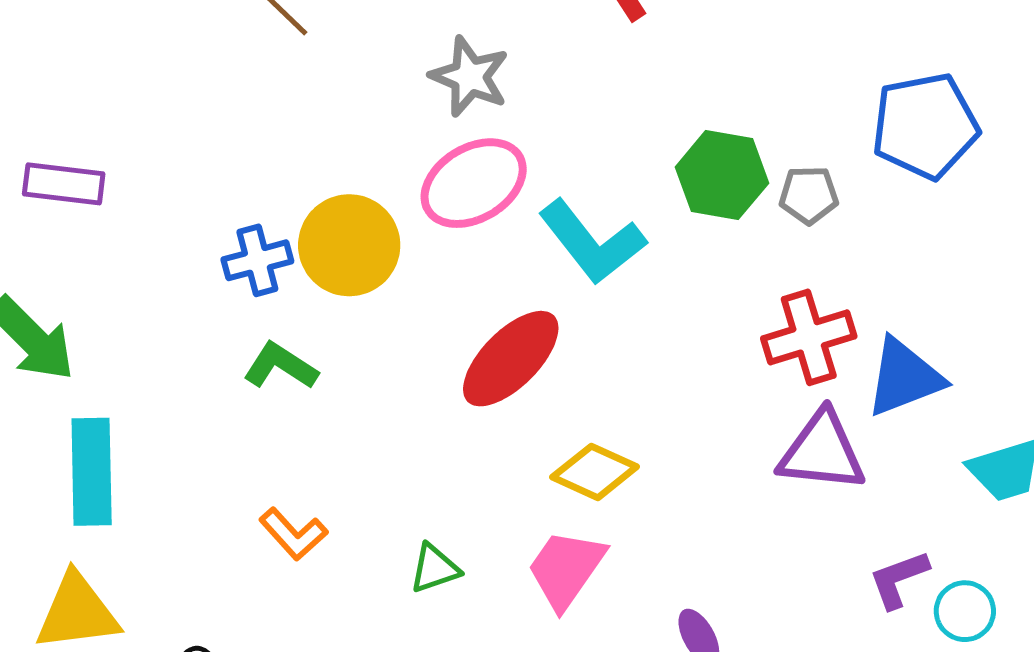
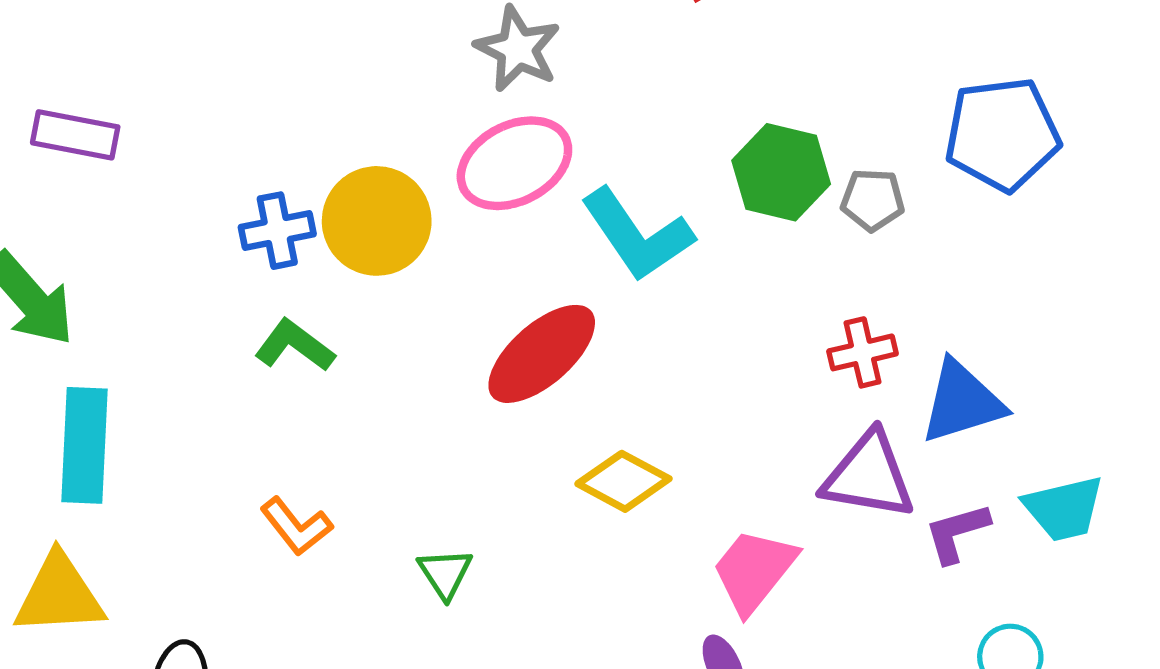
red cross: (809, 337) -> (863, 352), size x0.7
green triangle: (435, 568) -> (445, 573), turned -48
pink trapezoid: (566, 569) -> (754, 571), moved
purple L-shape: (899, 579) -> (957, 533), moved

